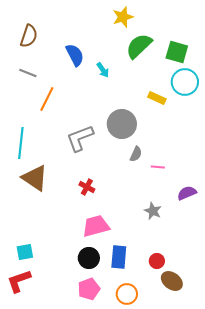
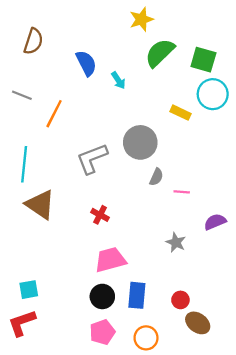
gray line: (28, 73) -> (22, 95), moved

